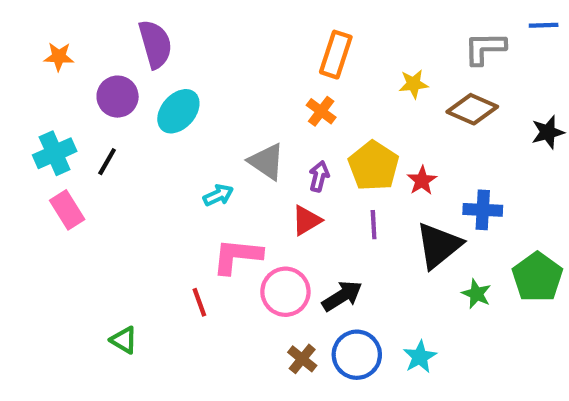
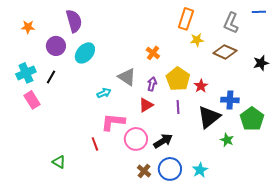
gray L-shape: (485, 48) -> (231, 23), turned -65
orange rectangle: (336, 55) -> (186, 19), moved
green pentagon: (537, 277) -> (252, 119), moved

